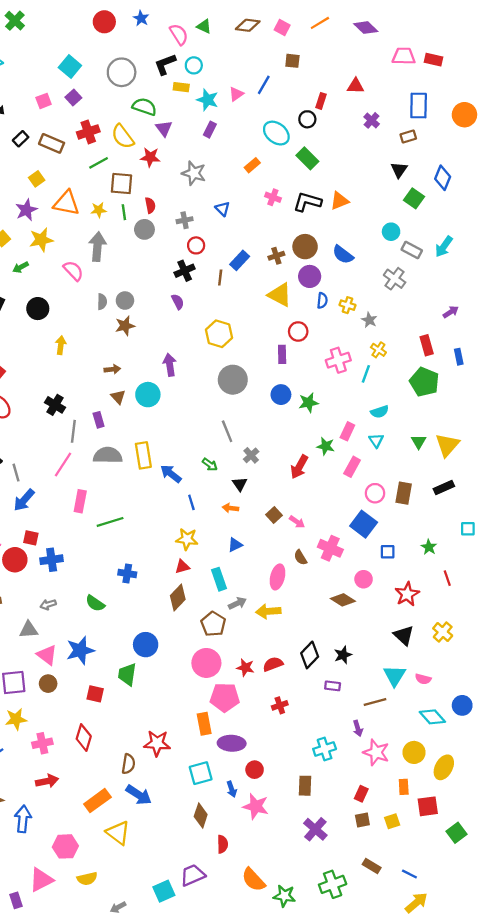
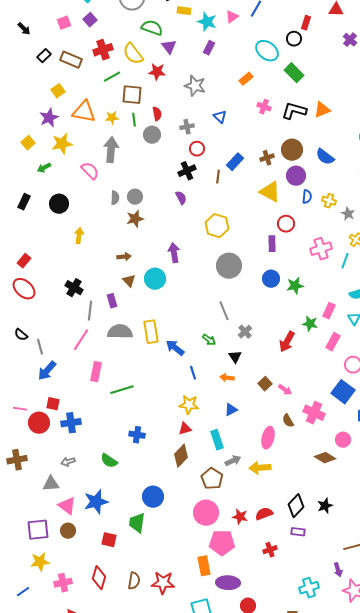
purple rectangle: (333, 686) -> (298, 532), moved
brown semicircle: (128, 764) -> (134, 581), moved

